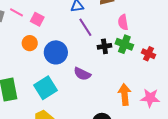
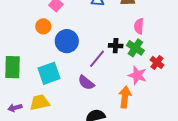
purple line: (85, 27) -> (97, 59), moved, turned 60
purple semicircle: (82, 74) -> (86, 83), moved
pink star: (150, 98) -> (137, 75), moved

